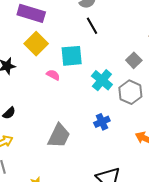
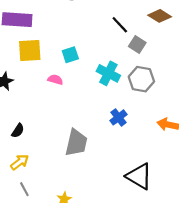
black line: (92, 26) -> (120, 25), moved
yellow square: (36, 44) -> (30, 50), turned -35
cyan square: (72, 56) -> (70, 55), size x0.7

